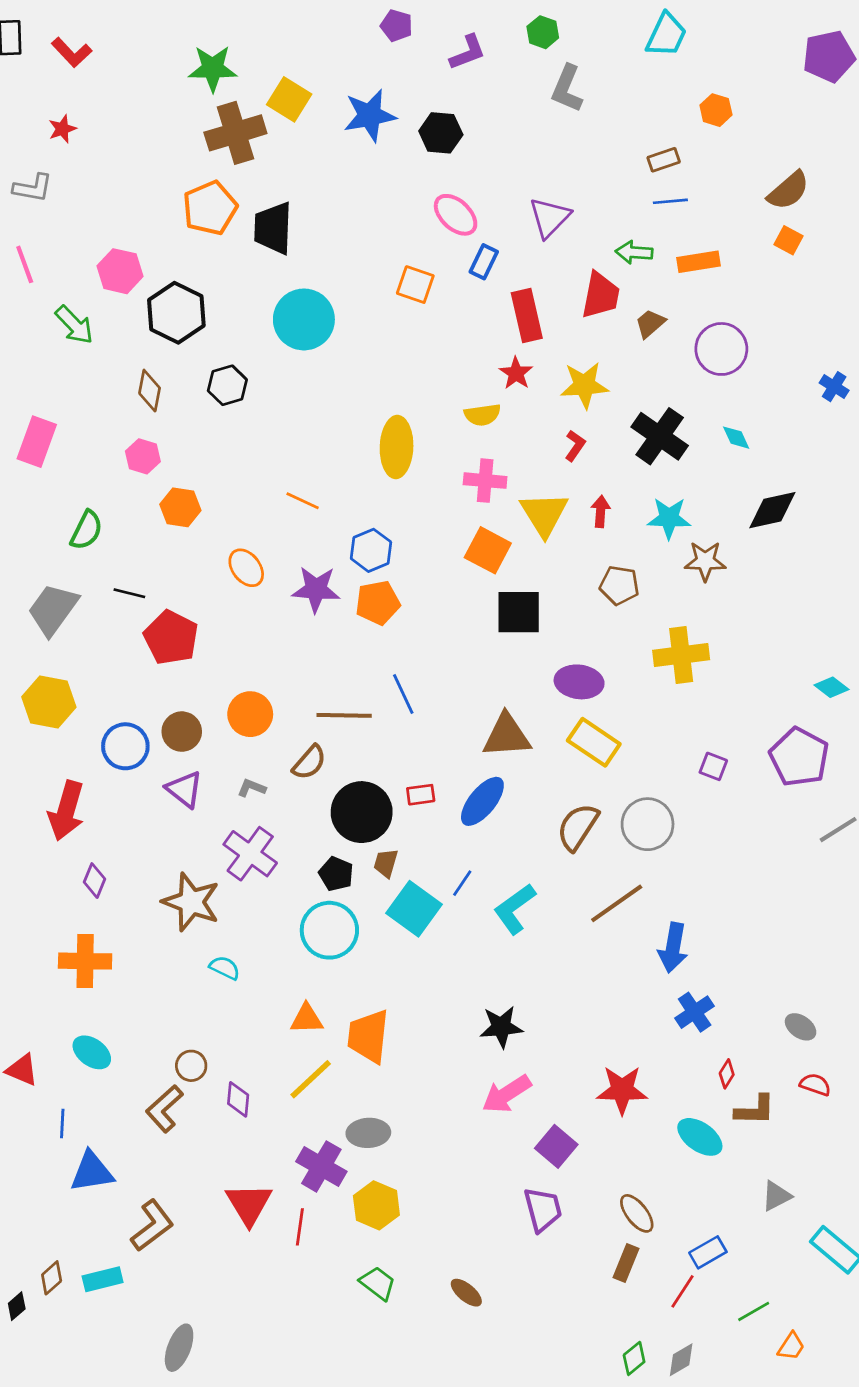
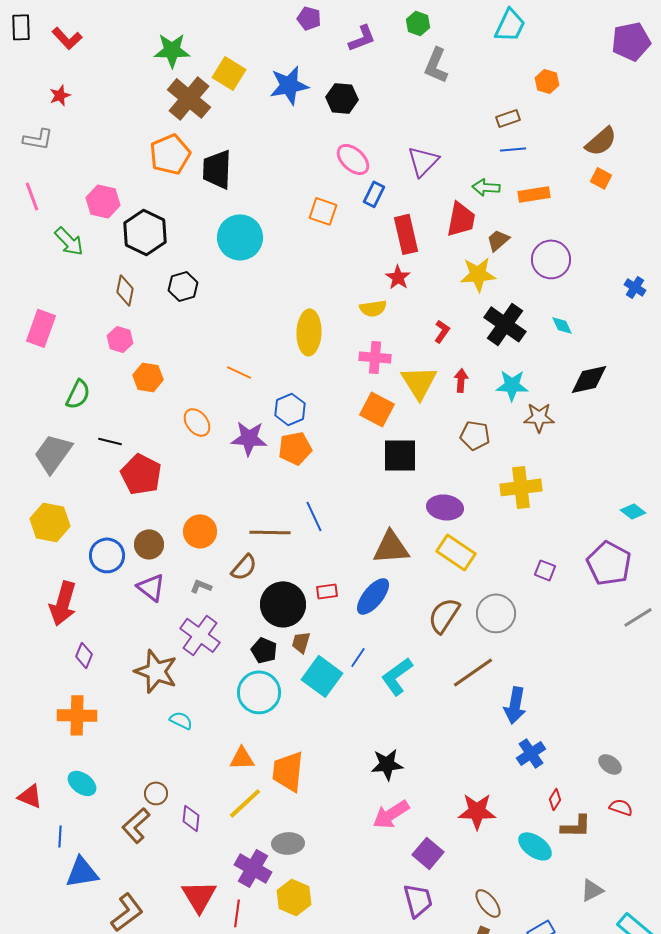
brown cross: (235, 133) -> (189, 98), turned -33
yellow star: (584, 385) -> (478, 274), moved

